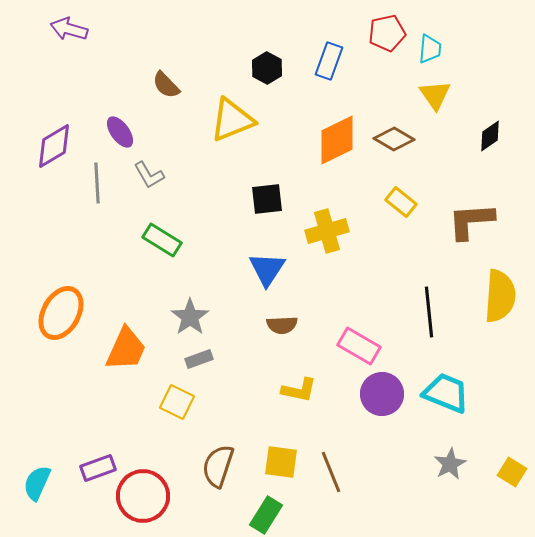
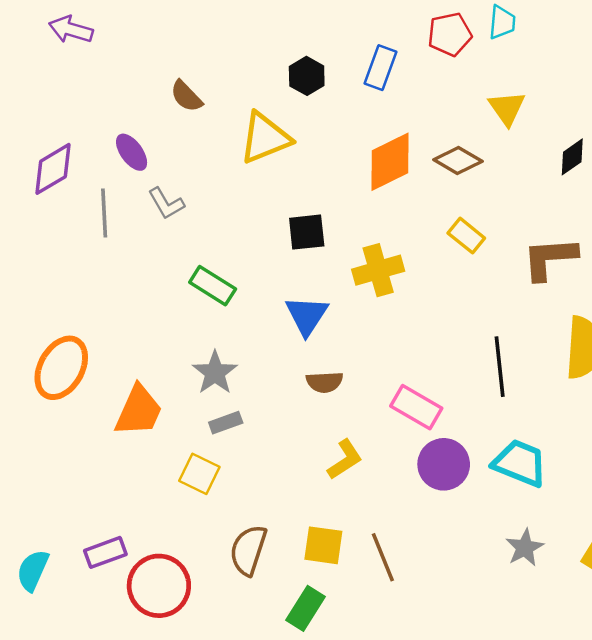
cyan trapezoid: (430, 49) -> (502, 22), moved
green rectangle: (162, 240) -> (213, 286), moved
yellow L-shape: (299, 390) -> (345, 460), turned -45

